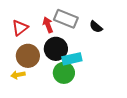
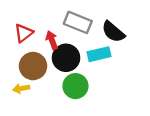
red arrow: (48, 25) -> (52, 40), moved
black semicircle: (96, 27) -> (113, 32), size x1.5
cyan rectangle: (72, 59) -> (99, 54), moved

